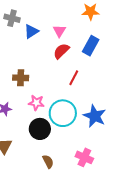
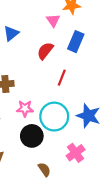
pink triangle: (59, 31) -> (53, 20), moved
pink cross: (84, 157) -> (76, 153), moved, turned 36

